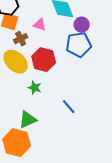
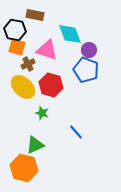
pink triangle: (40, 25) -> (47, 50), size x1.6
blue pentagon: (79, 45) -> (86, 70), turned 30

